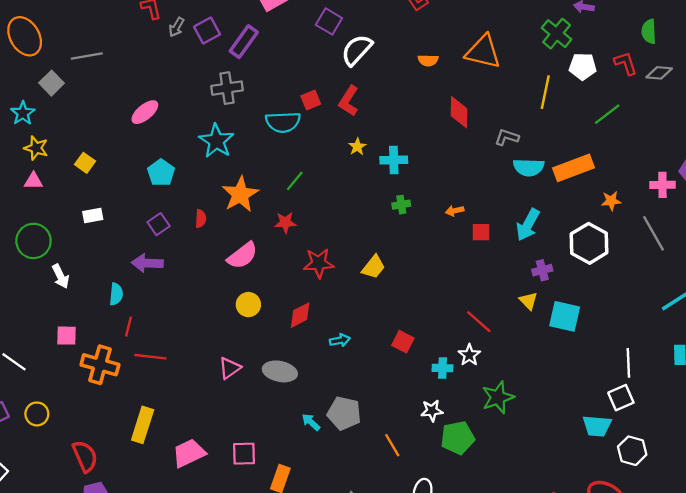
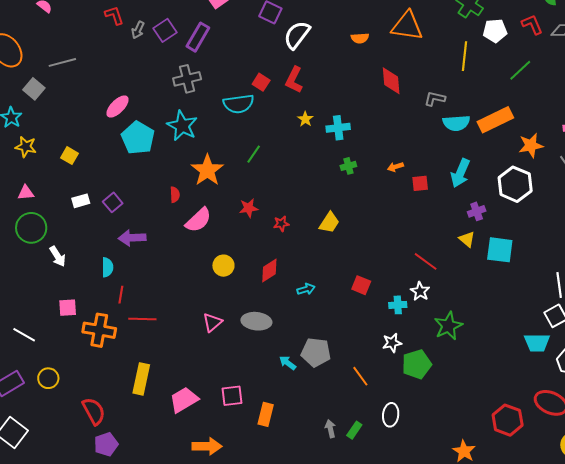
red square: (311, 100) -> (261, 82), turned -30
cyan pentagon: (161, 173) -> (138, 138), moved, size x1.4
pink triangle: (33, 181) -> (26, 193), moved
orange star: (611, 201) -> (531, 145), size x1.4
red star: (285, 222) -> (249, 208), moved
purple square: (159, 224) -> (113, 202), moved
pink semicircle: (242, 256) -> (198, 220), moved
red star: (319, 263) -> (281, 224), size x0.6

